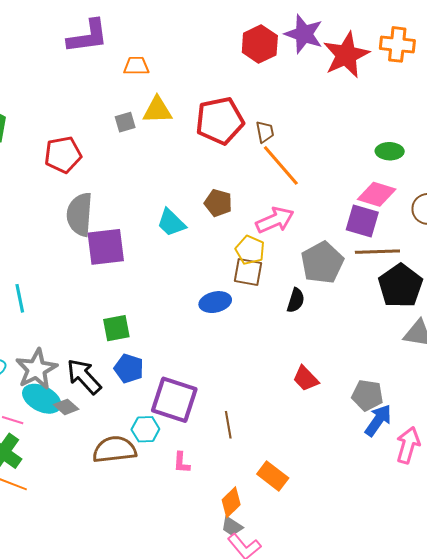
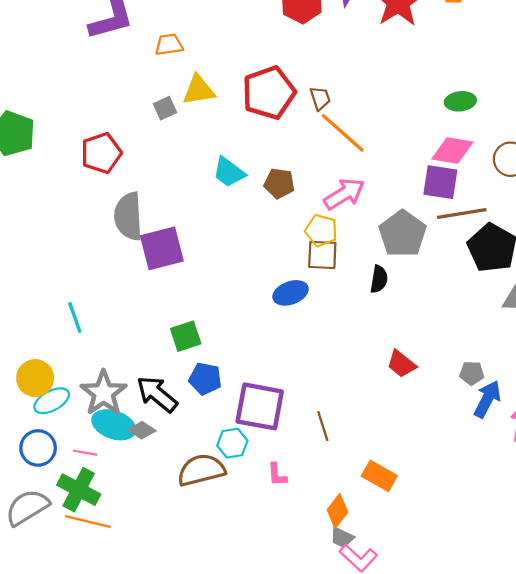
cyan trapezoid: (171, 223) -> (229, 172), moved
gray pentagon: (367, 395) -> (472, 373), size x0.7

